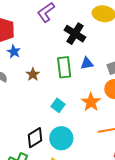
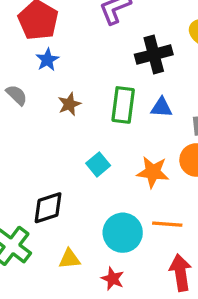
black cross: (75, 34) -> (154, 55), turned 30
orange star: (91, 102) -> (153, 172), turned 30
cyan circle: (61, 138) -> (123, 233), moved

